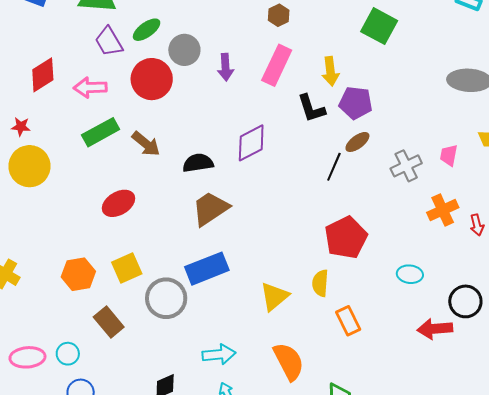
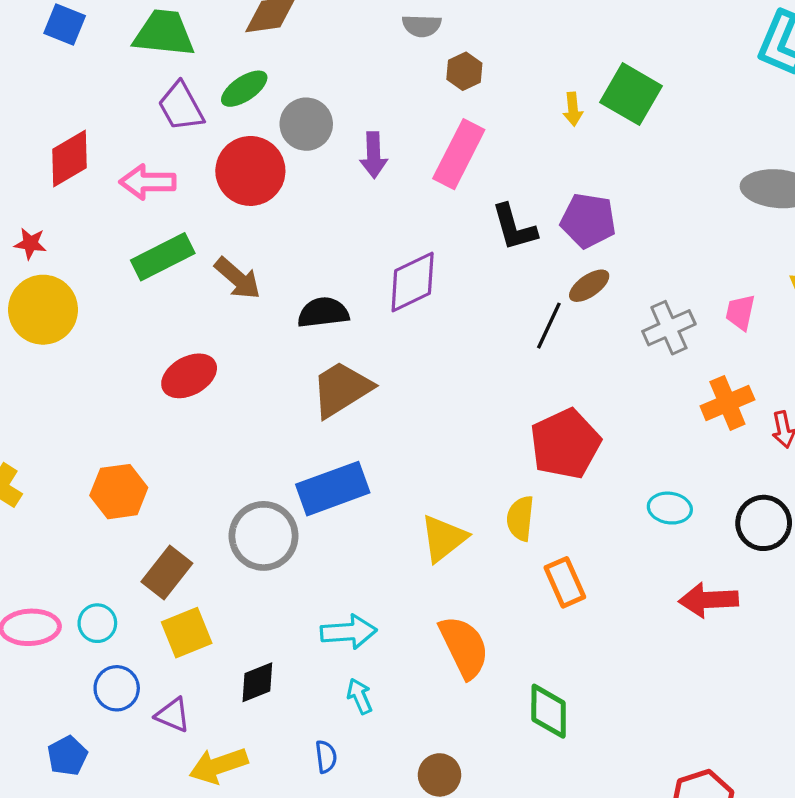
yellow arrow: (330, 71) -> (573, 109), moved, size x0.7
yellow square: (127, 268) -> (187, 633), moved
black circle: (465, 301) -> (764, 523), moved
brown rectangle: (109, 322) -> (167, 573), turned 76

